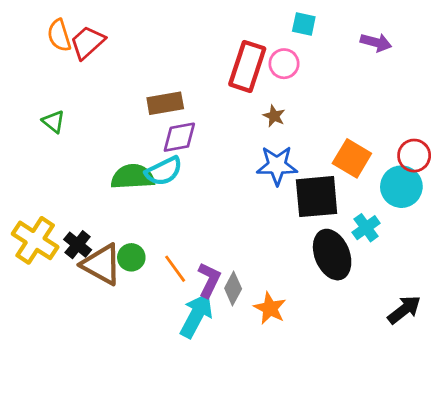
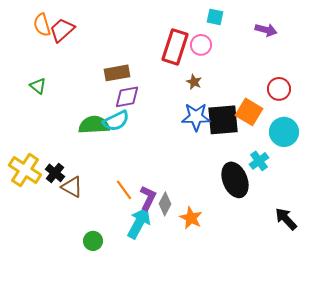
red circle: (414, 156) -> (279, 89), moved
black square: (317, 197) -> (223, 120), moved
green circle: (131, 257) -> (93, 241), moved
brown triangle: (102, 264) -> (72, 187), size x0.7
black arrow: (404, 310) -> (286, 219), turned -95

